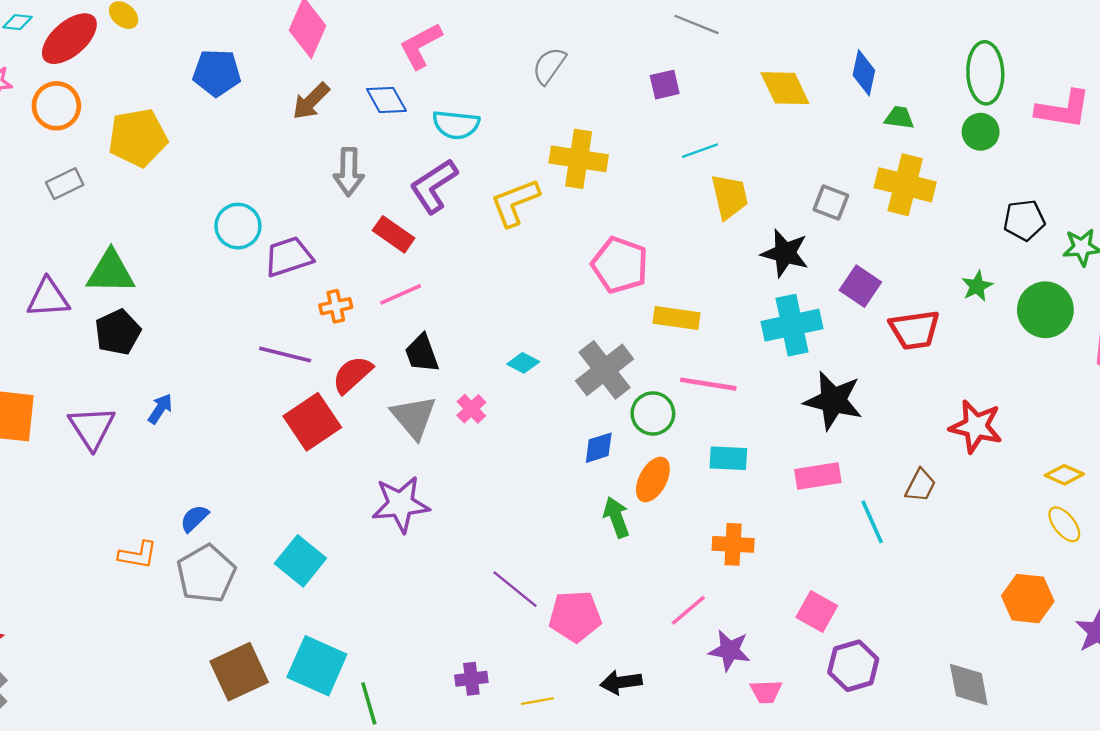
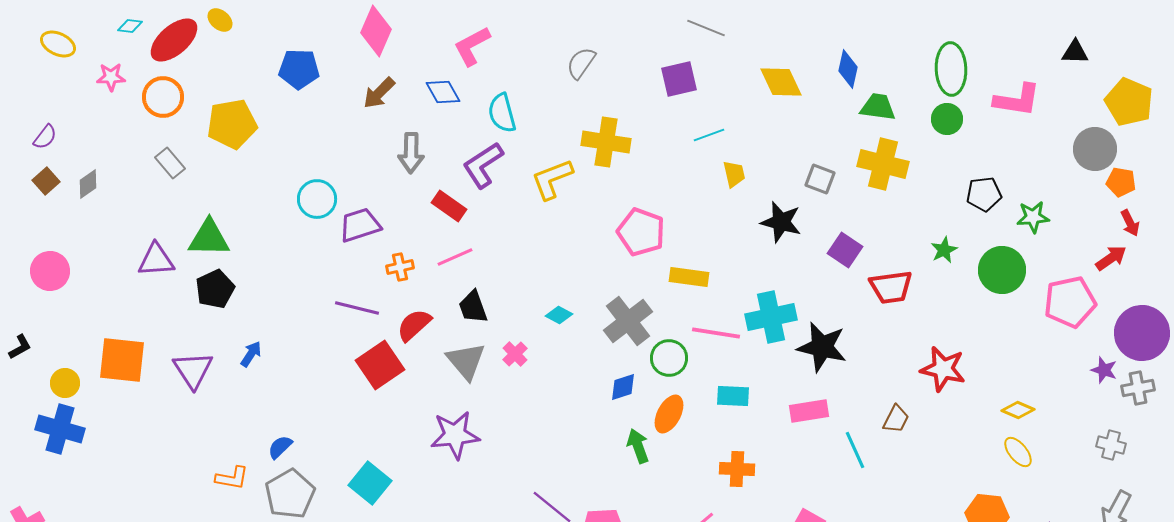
purple square: (665, 85) -> (679, 79), size x1.4
green trapezoid: (899, 118) -> (878, 107), size x1.4
cyan semicircle: (456, 125) -> (502, 113), turned 69
gray rectangle: (65, 184) -> (170, 163), turned 76
yellow trapezoid: (730, 197) -> (734, 174), size x0.7
cyan cross: (792, 325) -> (771, 317), moved

